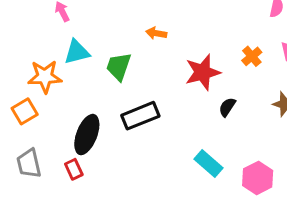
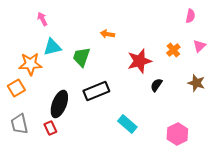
cyan rectangle: (208, 163) -> (127, 124), moved

